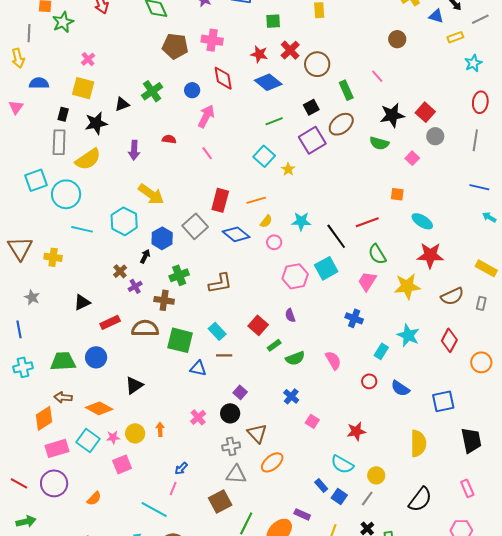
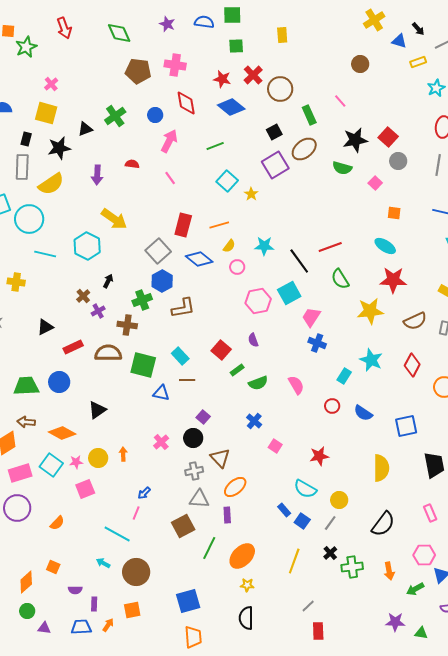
green line: (274, 121) -> (215, 146), moved
orange square: (397, 194) -> (394, 213), moved
blue hexagon: (162, 238) -> (162, 281), moved
pink trapezoid: (367, 281) -> (311, 317), moved
purple rectangle: (302, 514) -> (227, 515), moved, turned 63

